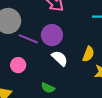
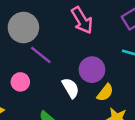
purple circle: (52, 35) -> (92, 70), moved

